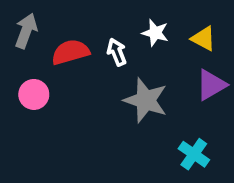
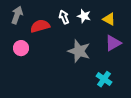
white arrow: (117, 52) -> (64, 17), moved

